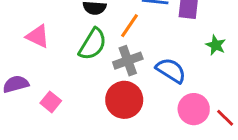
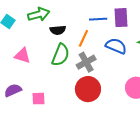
blue semicircle: (171, 70) -> (116, 46), moved
pink square: (51, 102) -> (39, 99), turned -32

